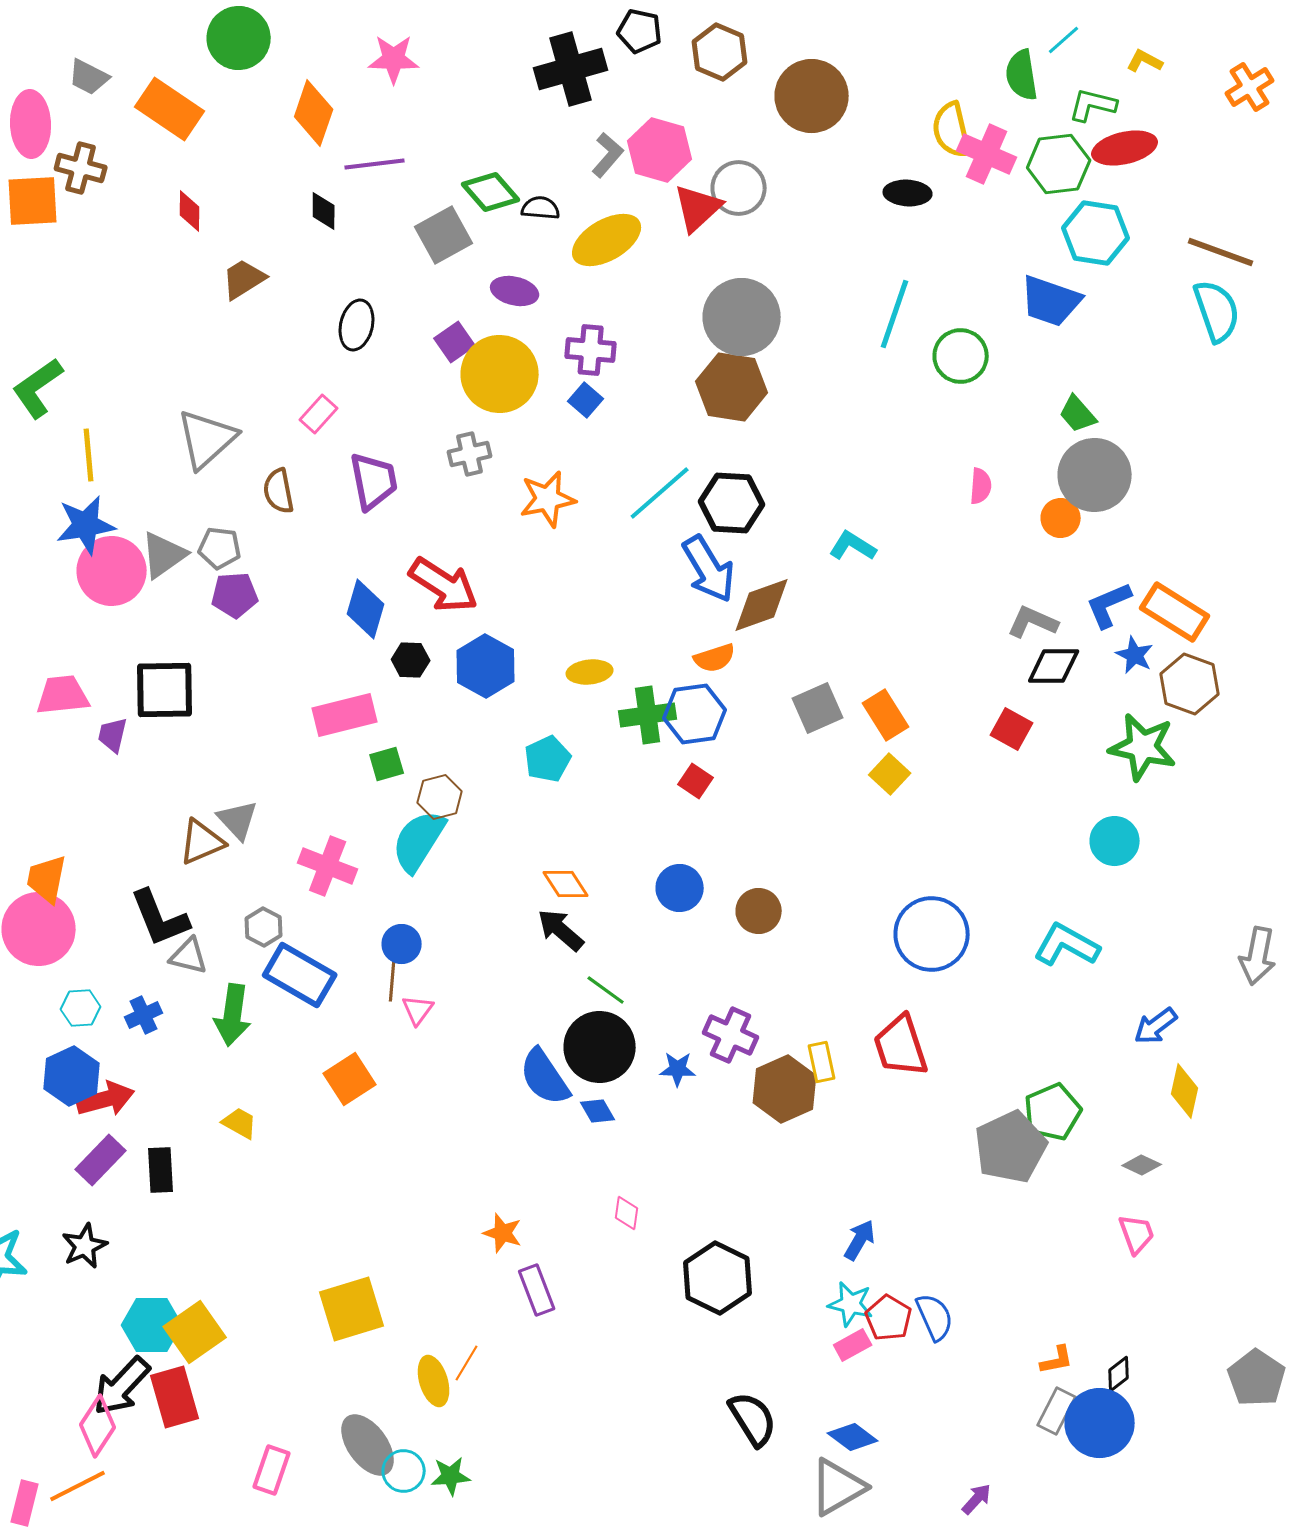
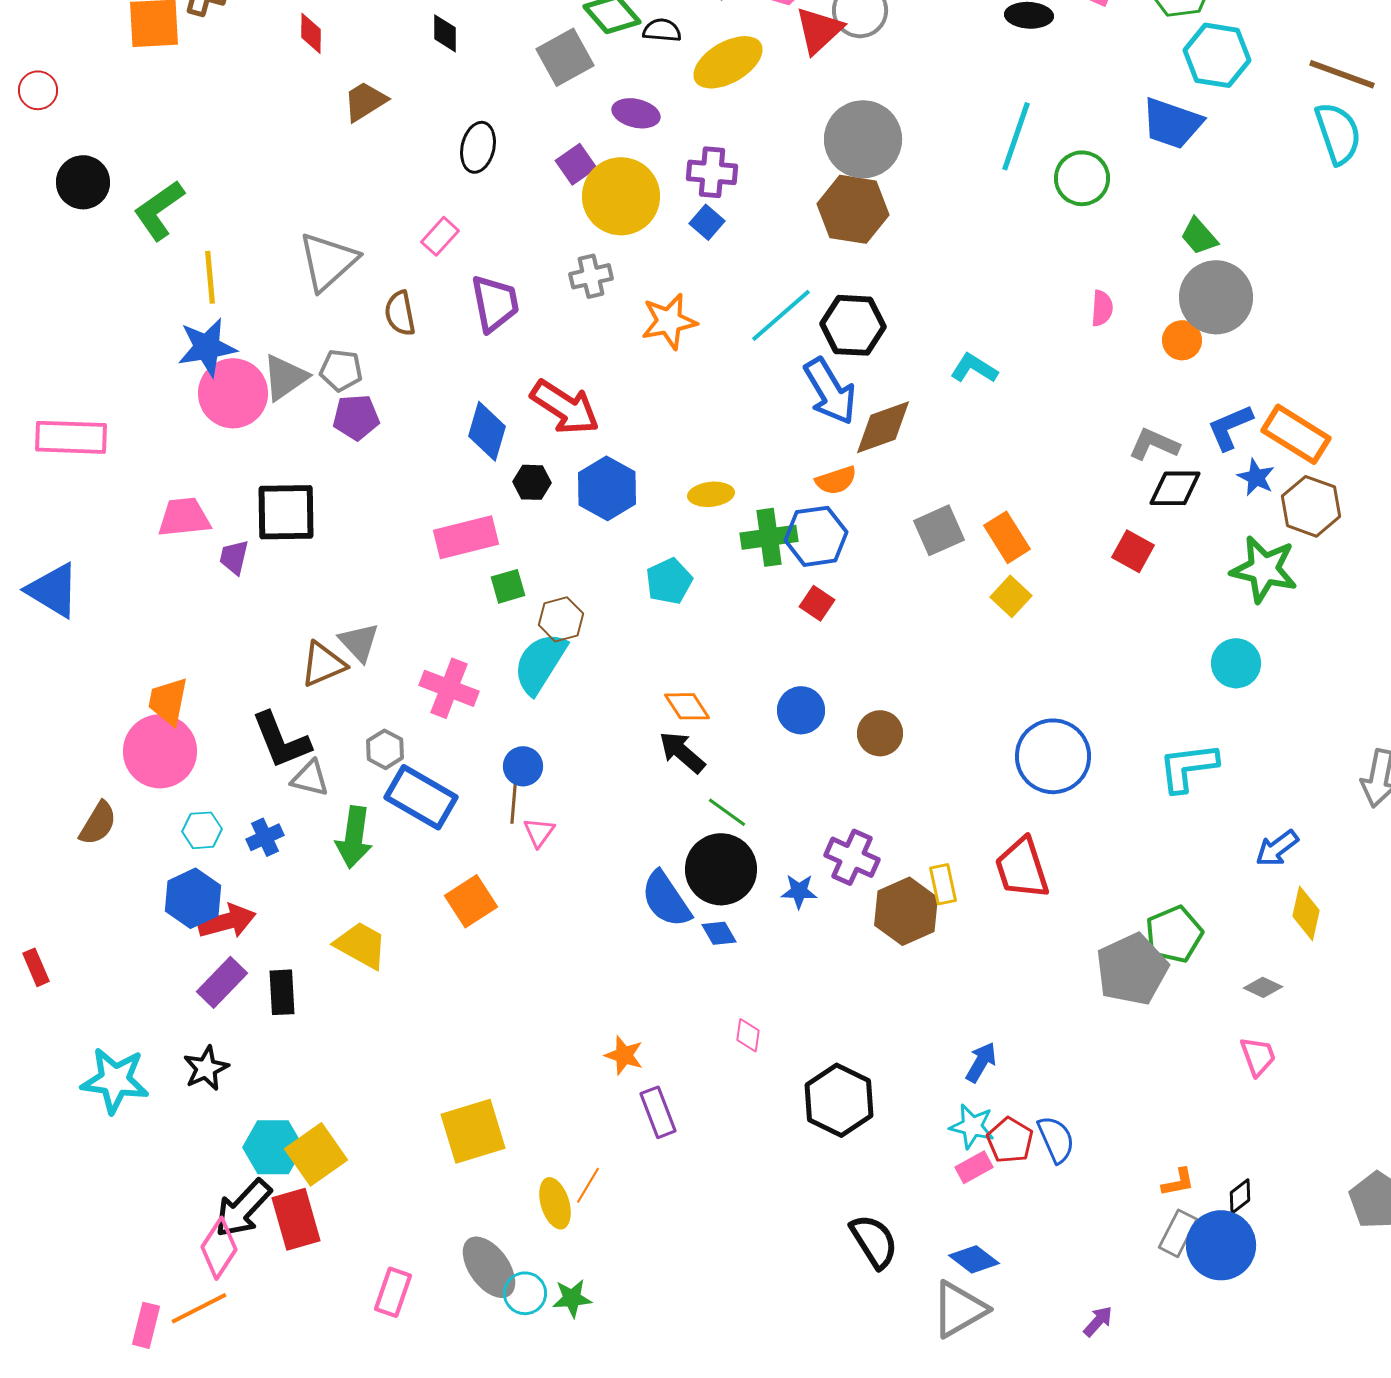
cyan L-shape: (1067, 945) -> (1188, 767), turned -36
yellow trapezoid: (240, 1123) -> (361, 945), size x1.5

